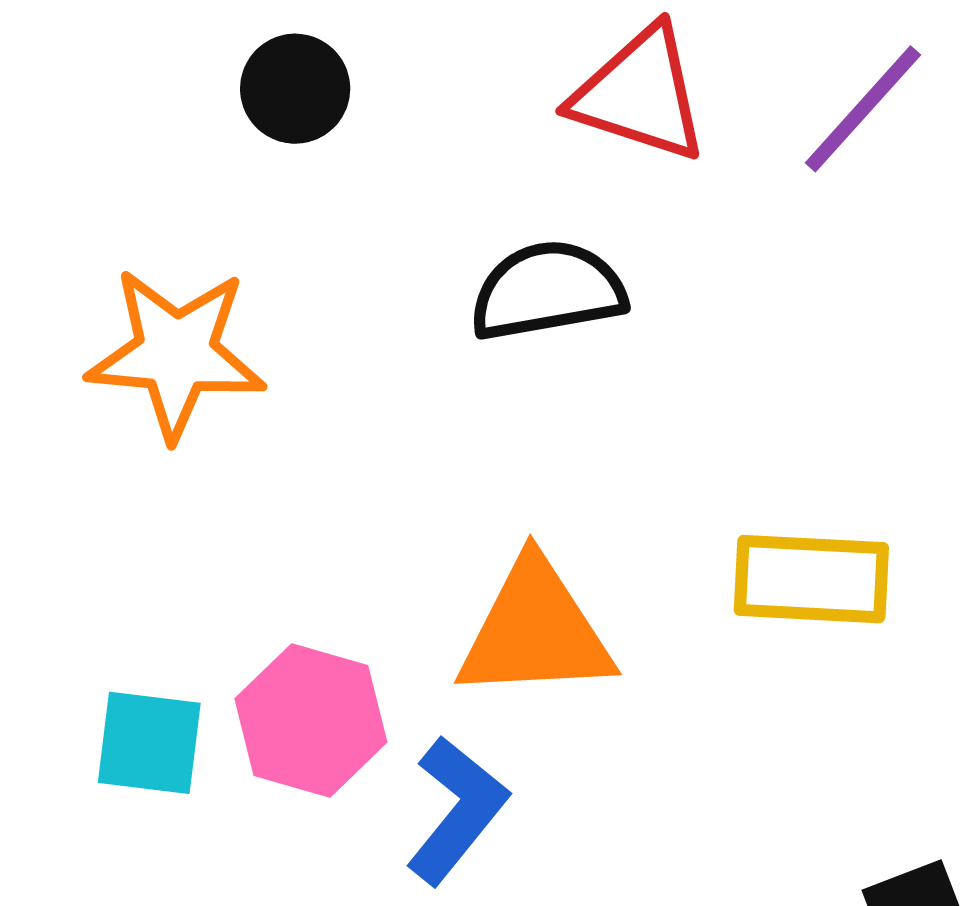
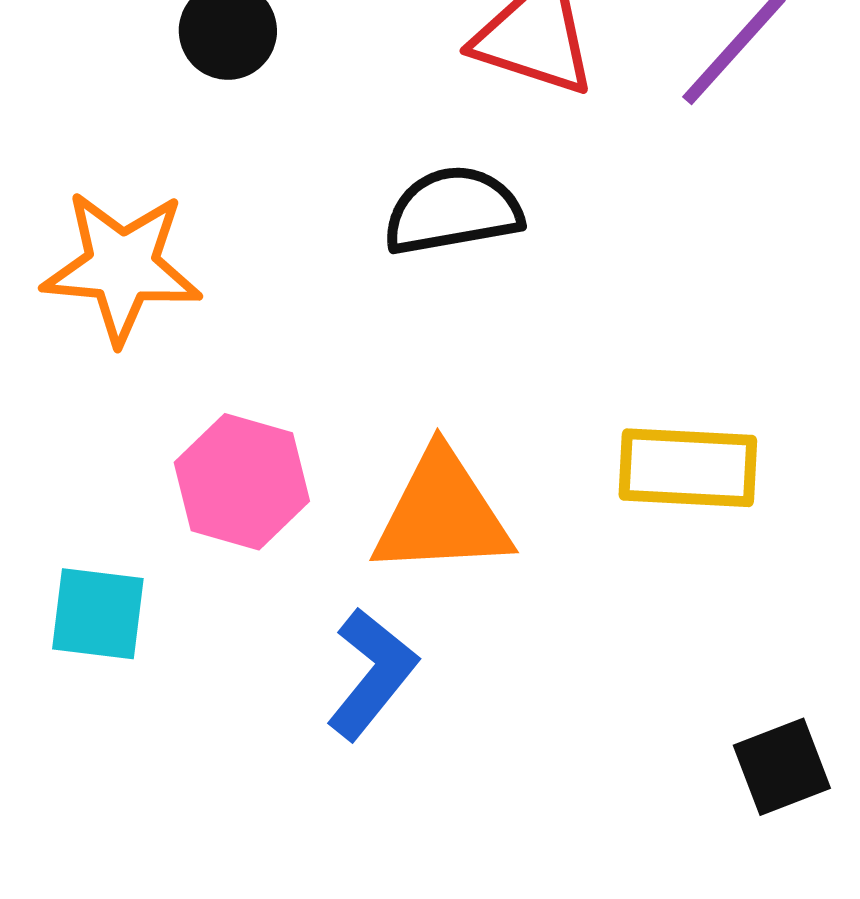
pink hexagon: (311, 720) -> (242, 482), moved

